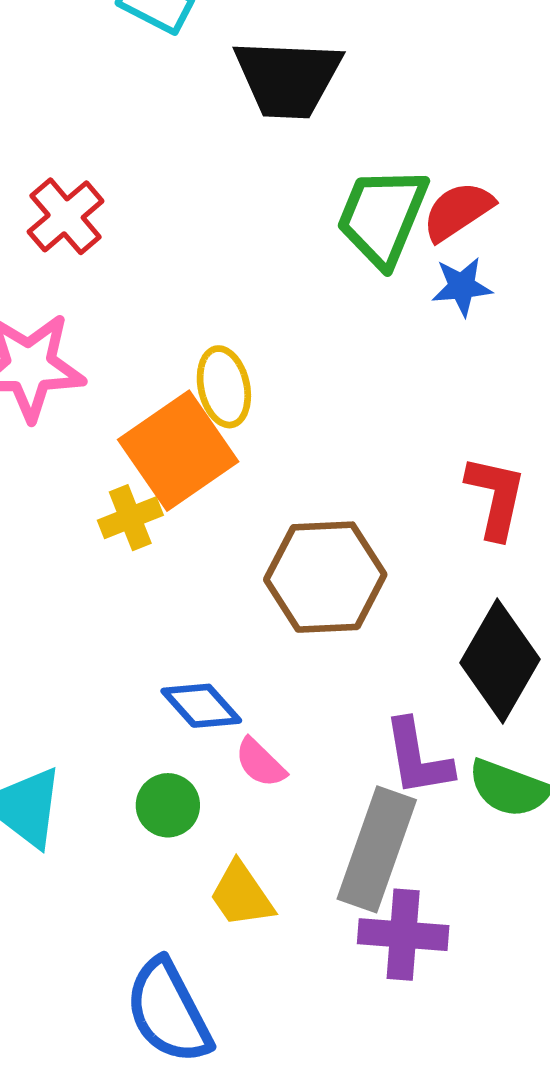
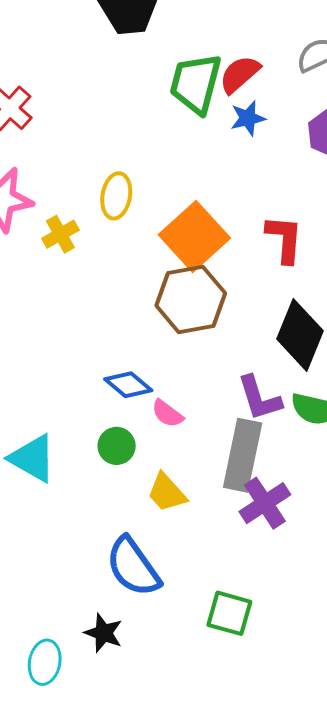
yellow ellipse: (224, 387) -> (116, 196), turned 30
orange square: (178, 451) -> (194, 236), moved
yellow cross: (130, 518) -> (60, 234), moved
purple cross: (403, 935) -> (265, 503), turned -30

